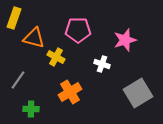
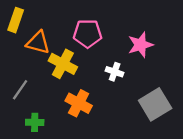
yellow cross: (56, 57) -> (63, 64), size x1.4
orange cross: (70, 92) -> (79, 103), turned -30

